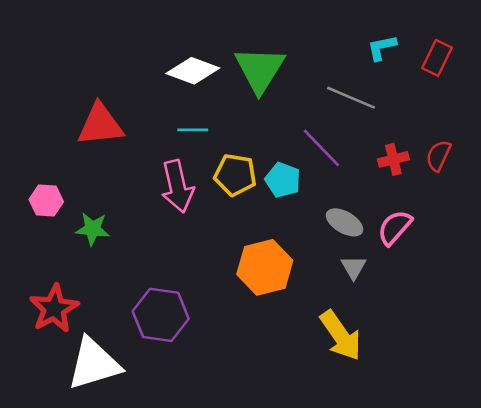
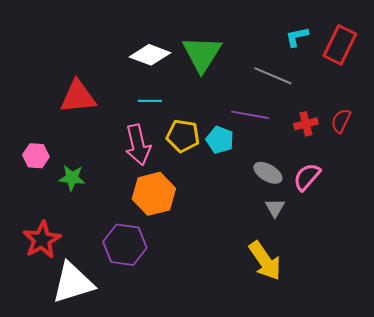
red rectangle: (437, 58) -> (340, 45), size x1.4
purple line: (321, 148) -> (250, 115), turned -36
orange hexagon: (265, 267) -> (154, 194), moved

